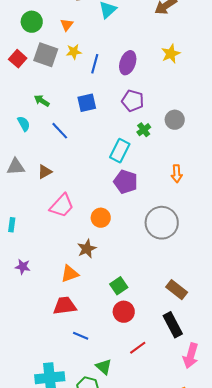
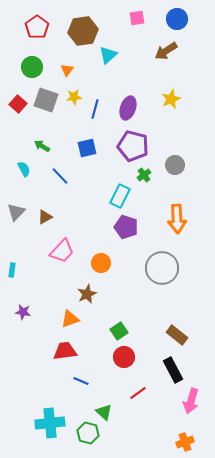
purple pentagon: (133, 101) -> (133, 146), size x1.4
gray triangle: (16, 167) -> (16, 212), turned -42
orange arrow: (177, 174) -> (177, 219), size x1.6

